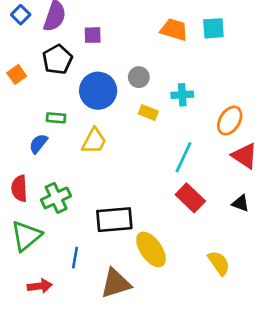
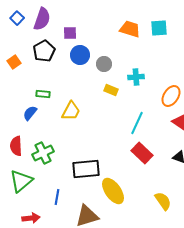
blue circle: (98, 91) -> (80, 55), moved, size x0.7

